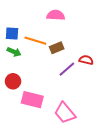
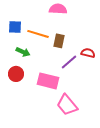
brown rectangle: (57, 48) -> (59, 41), turned -56
green arrow: (14, 52) -> (23, 52), moved
pink rectangle: (32, 100) -> (48, 81), moved

